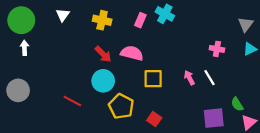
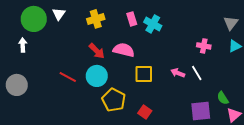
cyan cross: (165, 14) -> (153, 24), moved
green circle: (21, 20) -> (34, 19), moved
yellow cross: (102, 20) -> (96, 19), turned -30
pink rectangle: (140, 20) -> (132, 19), turned -40
pink arrow: (189, 78) -> (178, 73), turned -40
red line: (72, 101) -> (68, 77), moved

